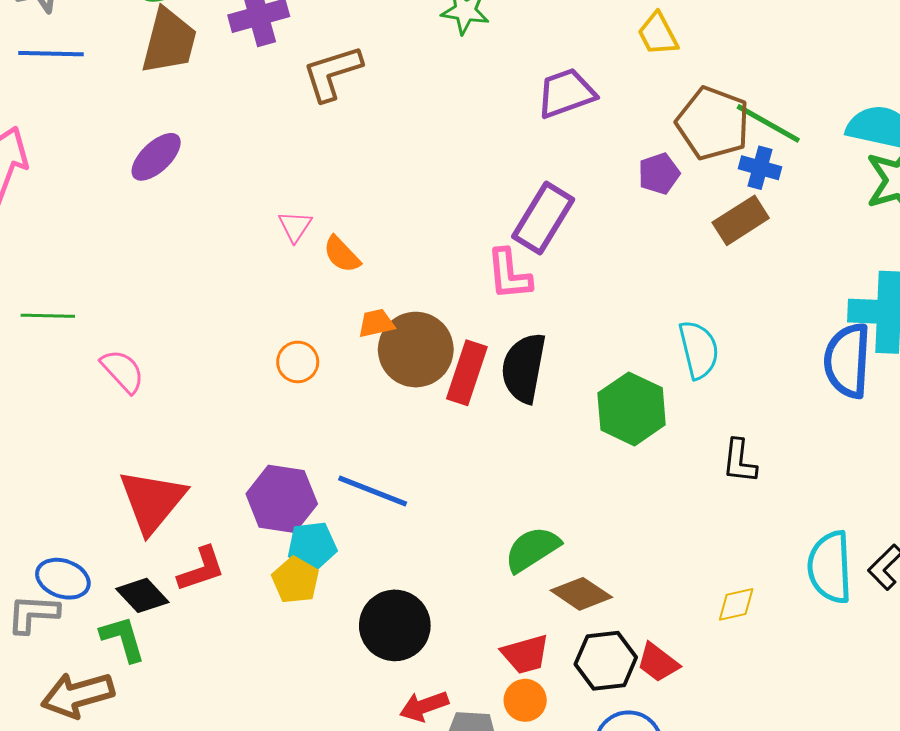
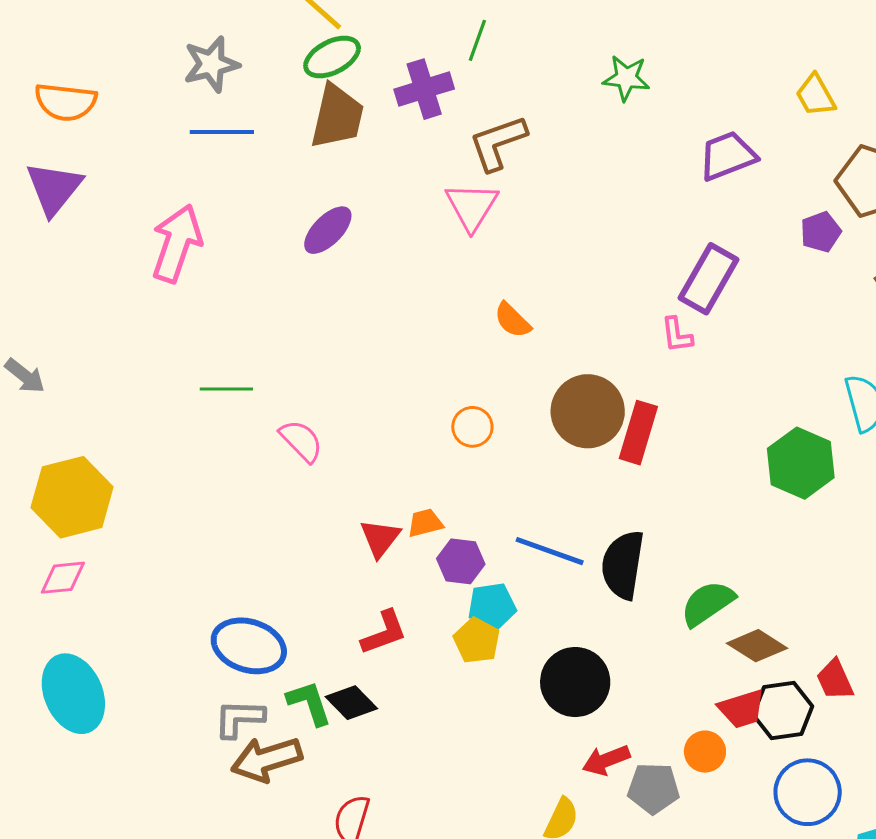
pink triangle: (295, 226) -> (472, 206), moved, size x1.6
pink L-shape: (509, 274) -> (677, 335), size x0.7
orange trapezoid: (376, 323) -> (425, 523), moved
black semicircle: (524, 368) -> (623, 565), moved
purple hexagon: (282, 499) -> (461, 561), size x0.7
red triangle: (152, 501) -> (380, 538), moved, size x0.6
blue ellipse: (63, 579) -> (249, 646), size x1.4
black diamond: (142, 595) -> (351, 703), moved
gray L-shape: (33, 614) -> (239, 718), moved
red trapezoid: (525, 654) -> (742, 709), moved
red trapezoid: (658, 663) -> (835, 680), moved, turned 30

